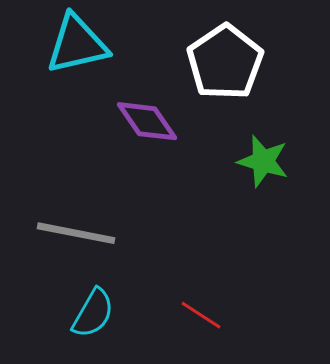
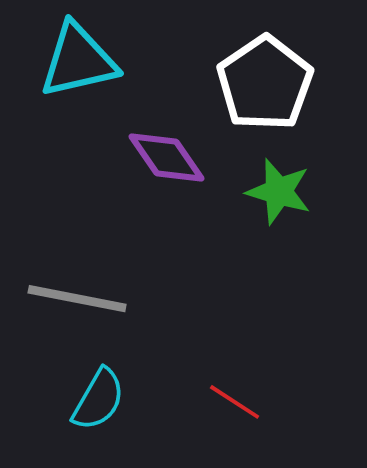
green star: (263, 161) -> (279, 192), moved

